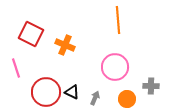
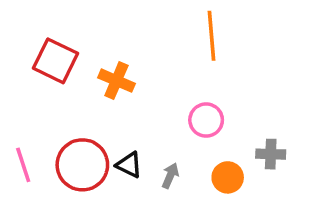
pink circle: (115, 67) -> (206, 120), size x0.7
pink line: (16, 68) -> (23, 165), moved

